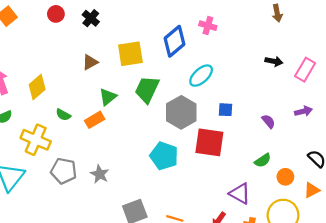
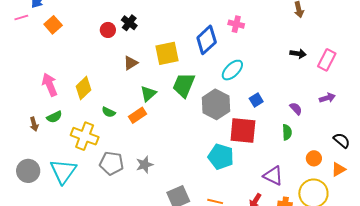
red circle: (56, 14) -> (108, 30), moved
blue square: (225, 110) -> (256, 100), turned -32
cyan pentagon: (164, 156) -> (221, 157), moved
green semicircle: (263, 160) -> (287, 132), moved, turned -56
gray star: (100, 174) -> (145, 165), turned 30

